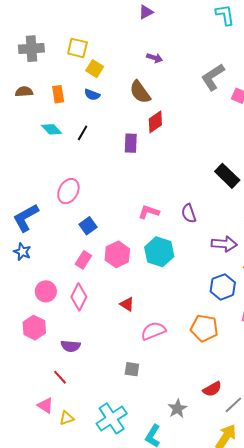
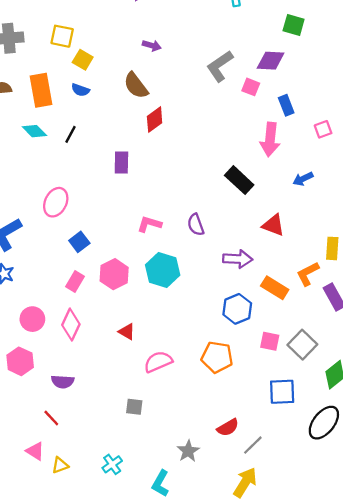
orange rectangle: (58, 94) -> (41, 90), size x1.6
purple rectangle: (131, 143) -> (121, 163), moved
cyan cross: (112, 418) -> (112, 464), size x0.6

